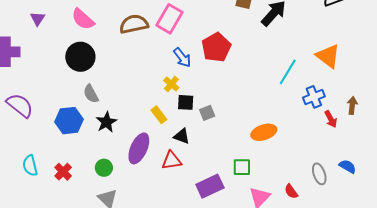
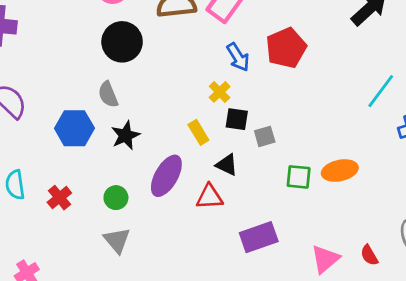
black circle: (80, 57) -> (122, 42), moved
green square: (242, 167) -> (299, 177), moved

